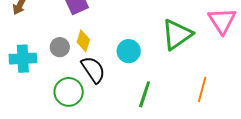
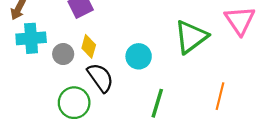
cyan cross: (23, 59) -> (31, 38), moved

